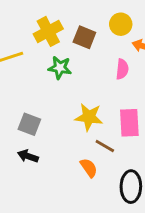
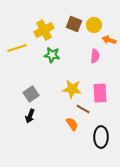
brown square: (84, 37) -> (74, 24), moved
gray square: (29, 124) -> (31, 94), turned 35
black arrow: (28, 156) -> (30, 116), turned -88

